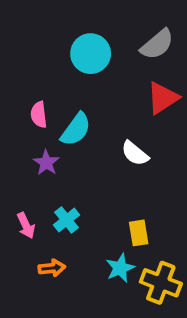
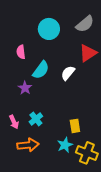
pink semicircle: (39, 115) -> (21, 52), moved
white semicircle: (135, 153) -> (68, 73), moved, turned 91
orange arrow: (52, 268) -> (28, 145), size x1.5

